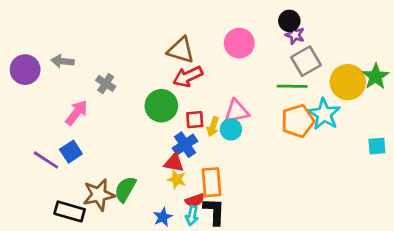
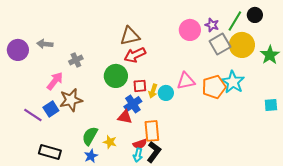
black circle: (289, 21) -> (255, 15), moved
pink circle: (239, 43) -> (190, 30), moved
brown triangle: (181, 50) -> (130, 36), turned -30
yellow circle: (348, 82) -> (242, 45), moved
gray cross: (106, 83) -> (76, 60), turned 32
green line: (292, 86) -> (235, 21), moved, turned -60
pink triangle: (236, 111) -> (186, 81), moved
yellow star: (177, 179) -> (110, 142), moved
brown star: (99, 195) -> (71, 100), moved
black L-shape: (214, 211) -> (154, 152), turned 35
blue star: (163, 217) -> (91, 156), moved

